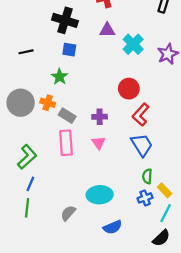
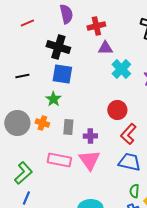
purple triangle: (107, 30) -> (105, 48), moved
blue square: (69, 50) -> (62, 74), size x1.5
gray rectangle: (67, 116) -> (68, 127), moved, turned 63
pink rectangle: (66, 143) -> (59, 160), turned -75
pink triangle: (99, 143) -> (89, 160), size x1.6
blue trapezoid: (142, 145) -> (129, 162), turned -45

